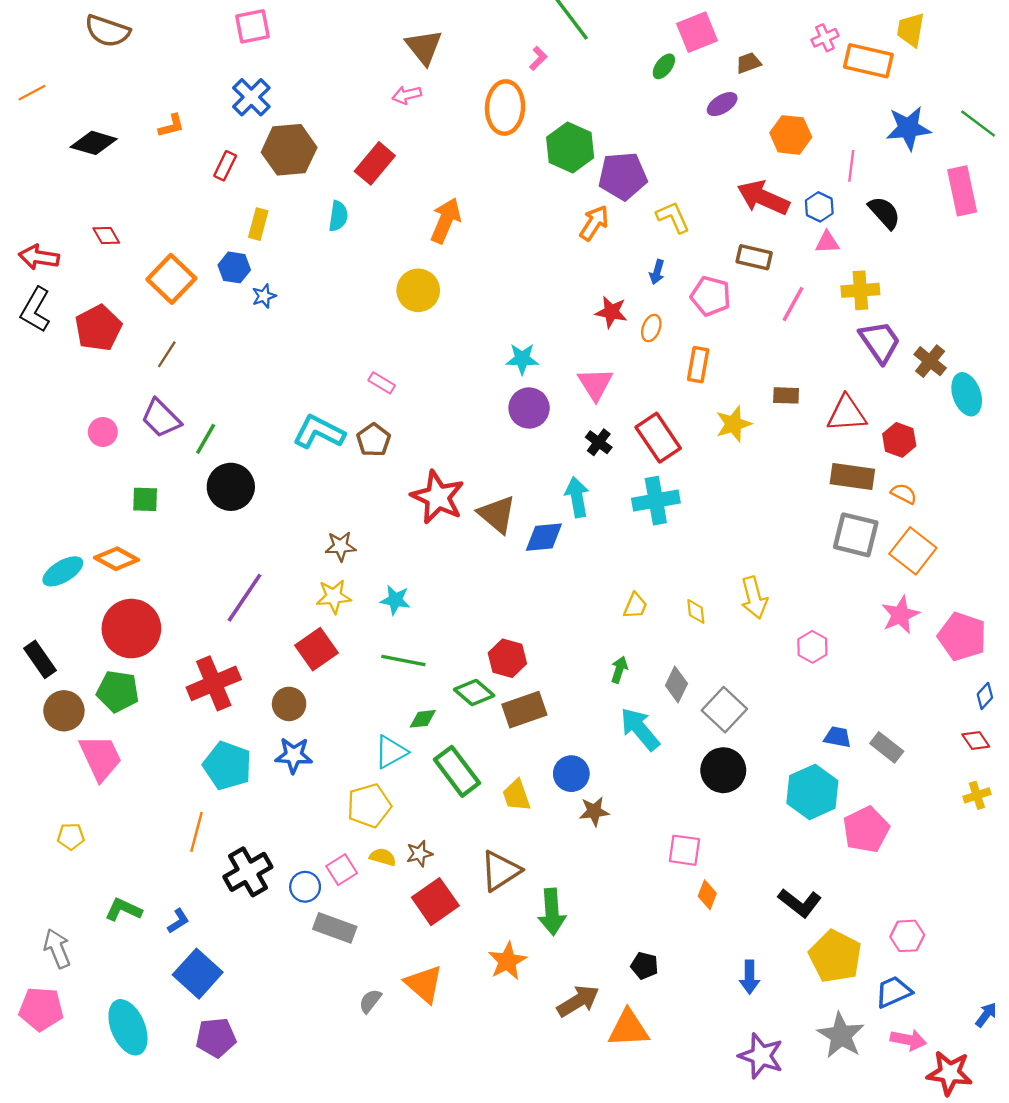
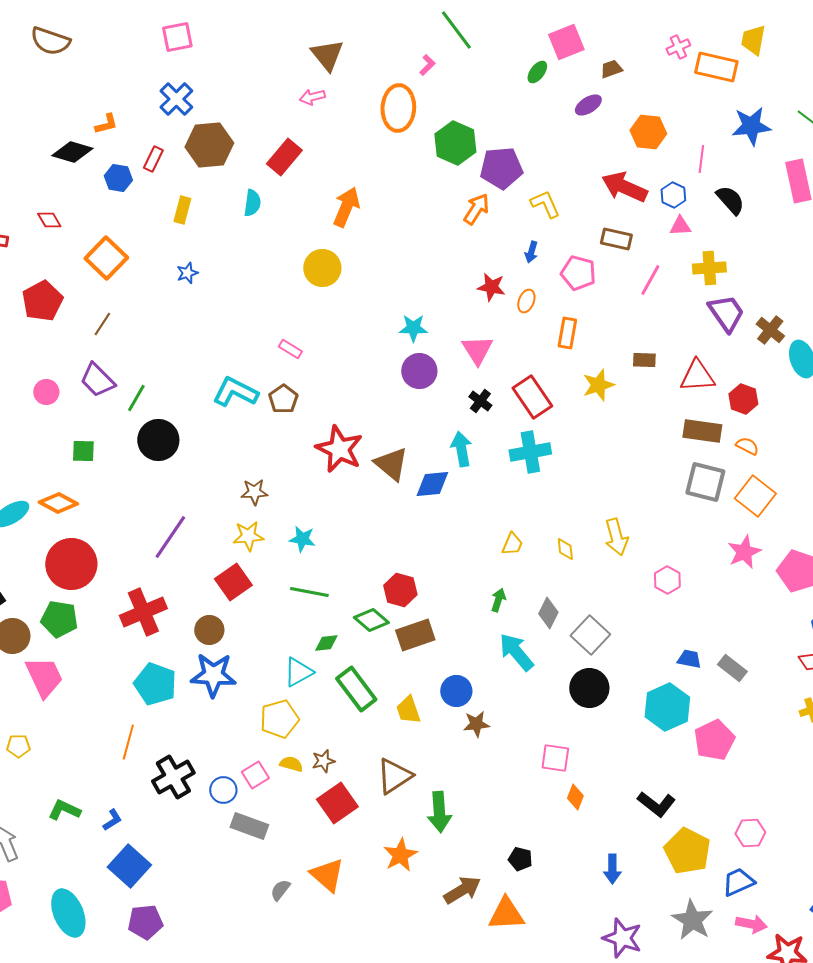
black diamond: (94, 143) -> (72, 152), moved
blue hexagon: (234, 267) -> (118, 178), moved
blue star: (294, 755) -> (213, 675), size x1.4

